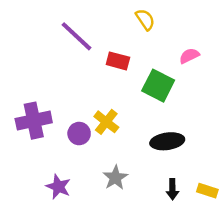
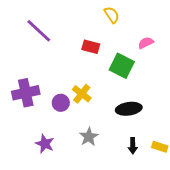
purple line: (76, 36) -> (39, 31), moved

